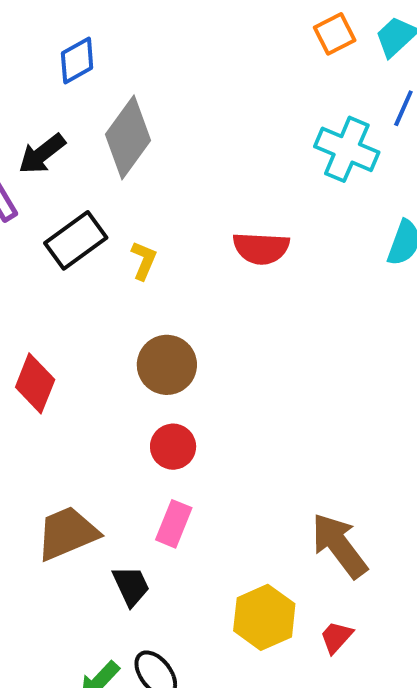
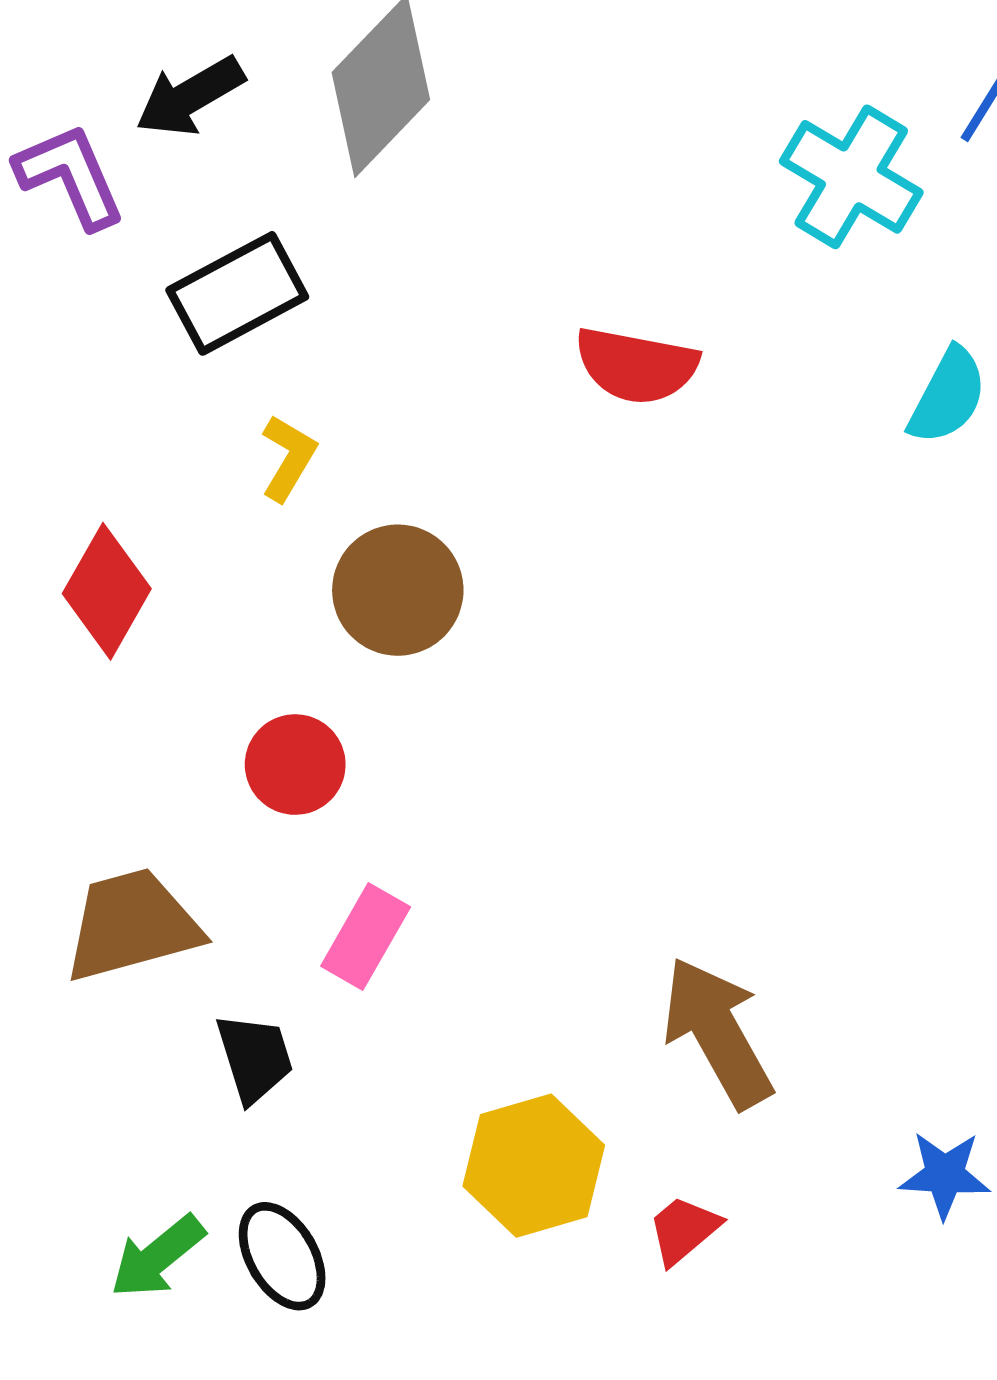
yellow L-shape: (144, 260) -> (288, 458), moved
red circle: (173, 447) -> (295, 765), moved

